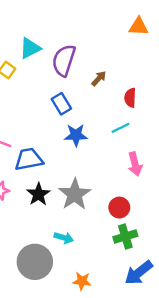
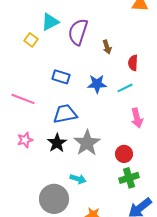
brown arrow: (99, 78) -> (107, 47), turned 120
blue rectangle: (61, 104) -> (61, 77), moved, turned -42
blue star: (76, 135) -> (97, 84), moved
blue trapezoid: (29, 159) -> (65, 114), moved

